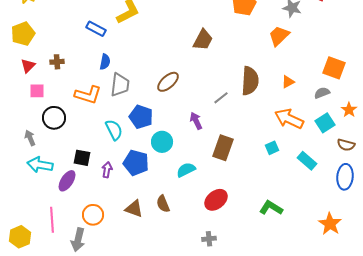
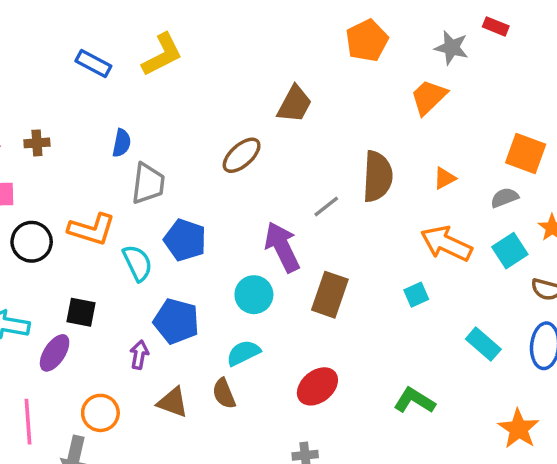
blue rectangle: (96, 29) -> (93, 64), moved
brown ellipse: (168, 82) -> (242, 155), moved
orange L-shape: (88, 95) -> (92, 229), moved
purple arrow: (196, 121) -> (282, 247), size x1.6
cyan circle: (162, 142) -> (254, 295), moved
cyan rectangle: (307, 161) -> (483, 344), moved
purple arrow: (107, 170) -> (139, 355), moved
cyan semicircle: (186, 170) -> (243, 353), moved

